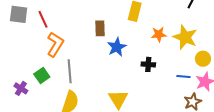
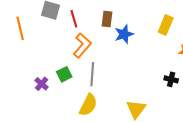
brown rectangle: (100, 28) -> (107, 19), moved
blue star: (117, 47) -> (124, 34), moved

